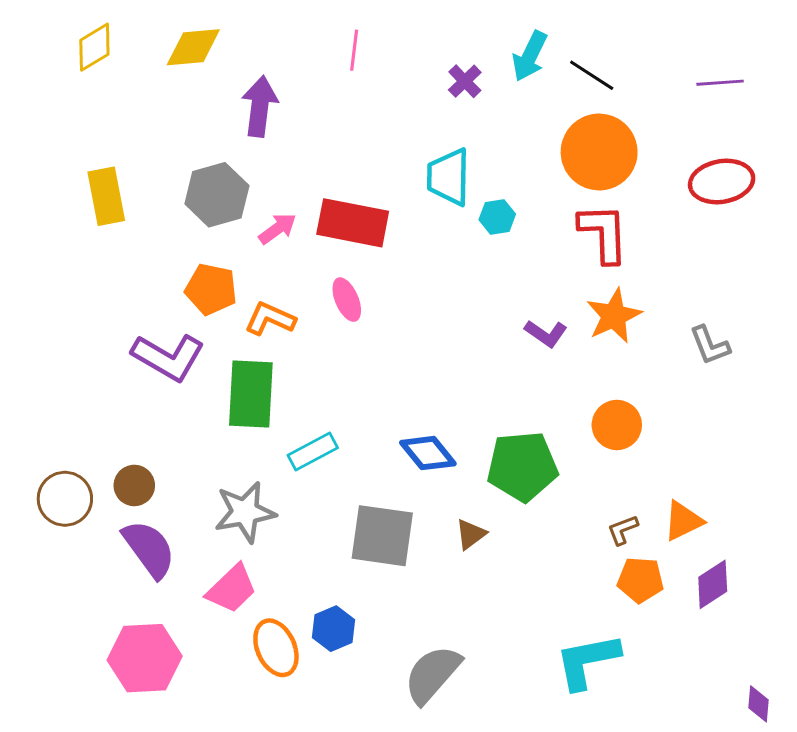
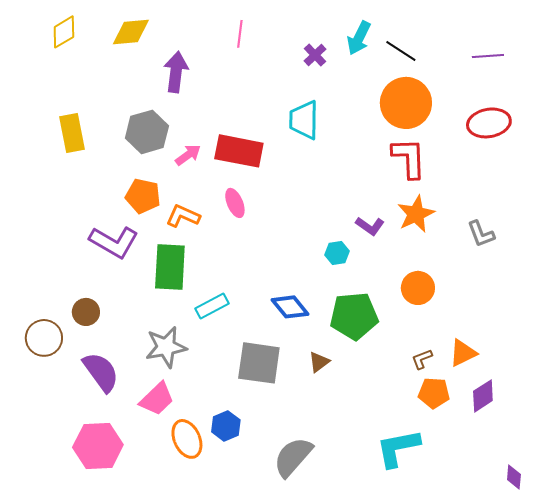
cyan hexagon: (497, 217) -> (337, 253), moved
brown circle: (134, 485) -> (86, 312), moved

